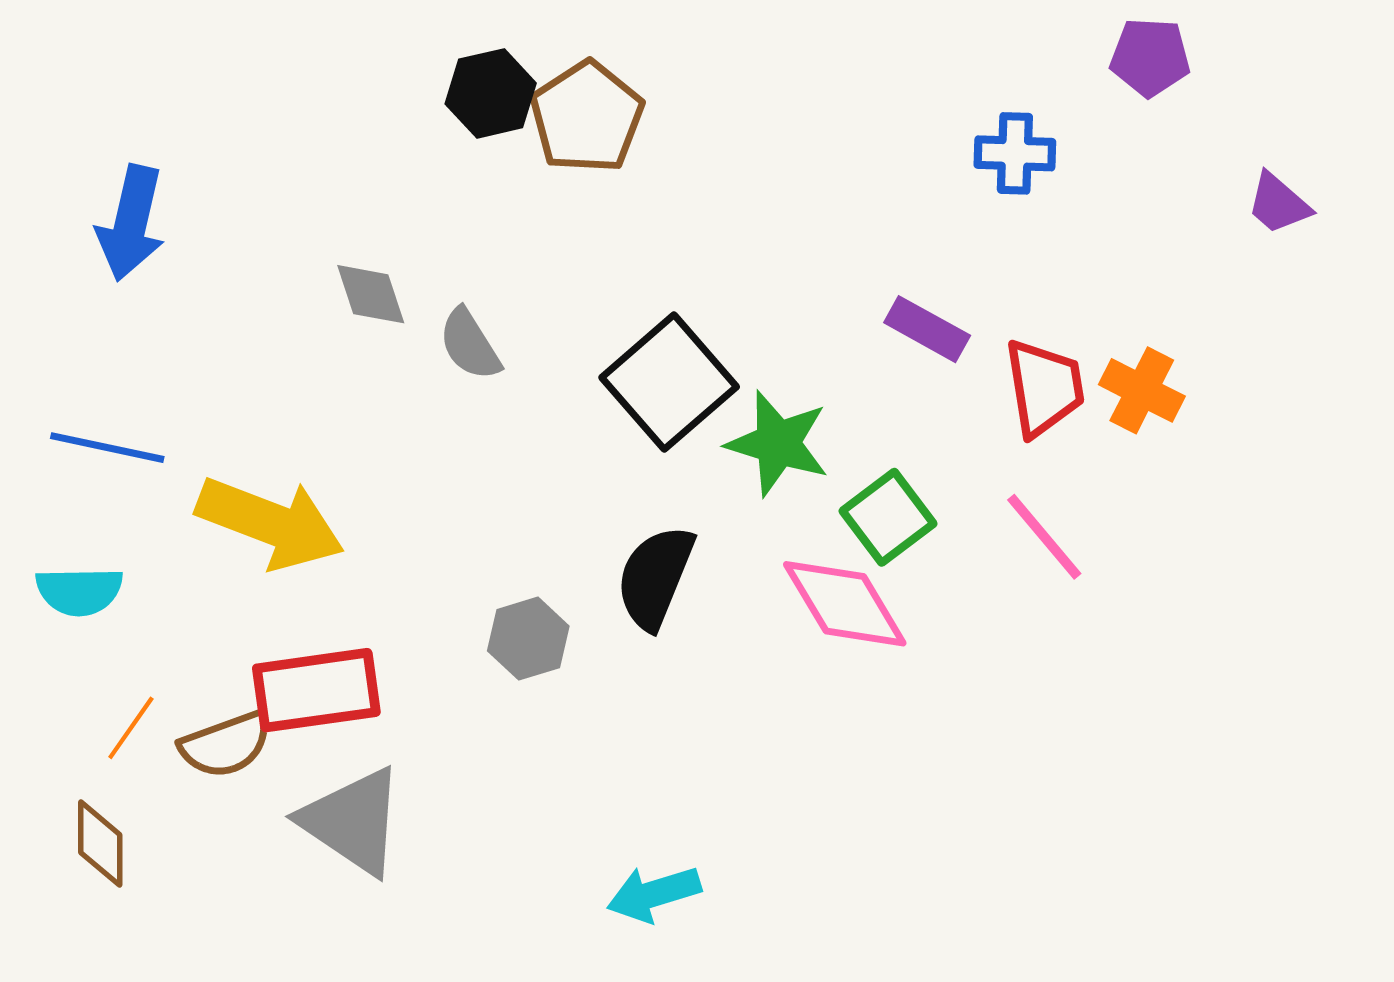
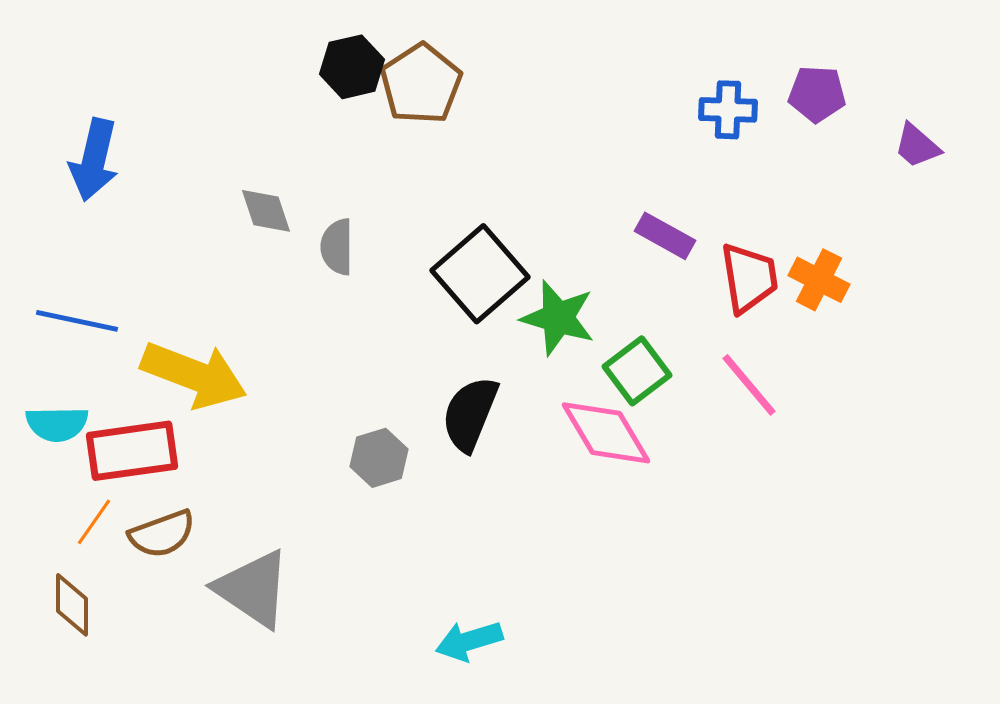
purple pentagon: (1150, 57) -> (817, 94), moved
gray semicircle: (470, 344) -> (337, 247), turned 32
red rectangle: (316, 690) -> (132, 451), moved

